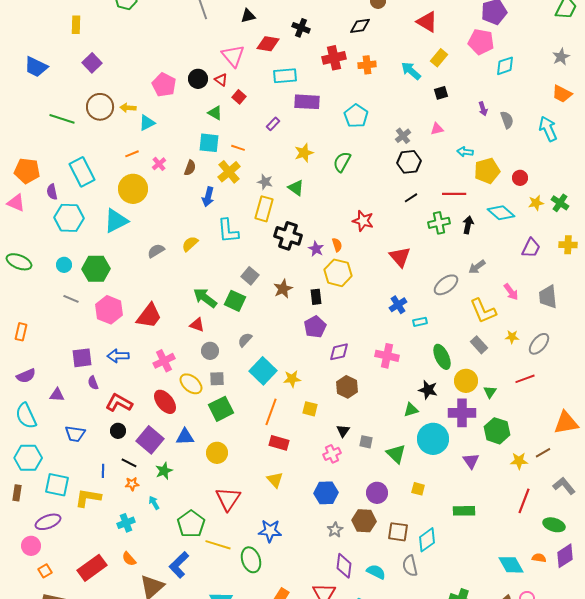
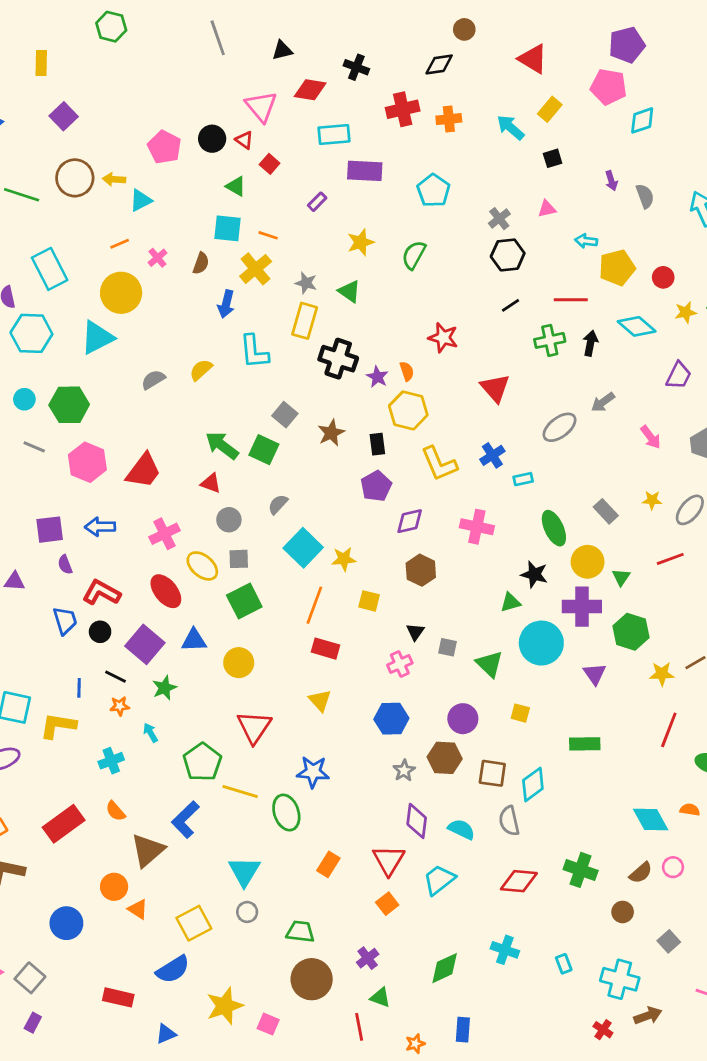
yellow L-shape: (483, 311) -> (439, 464), moved
blue trapezoid: (75, 434) -> (65, 621), moved, turned -115

